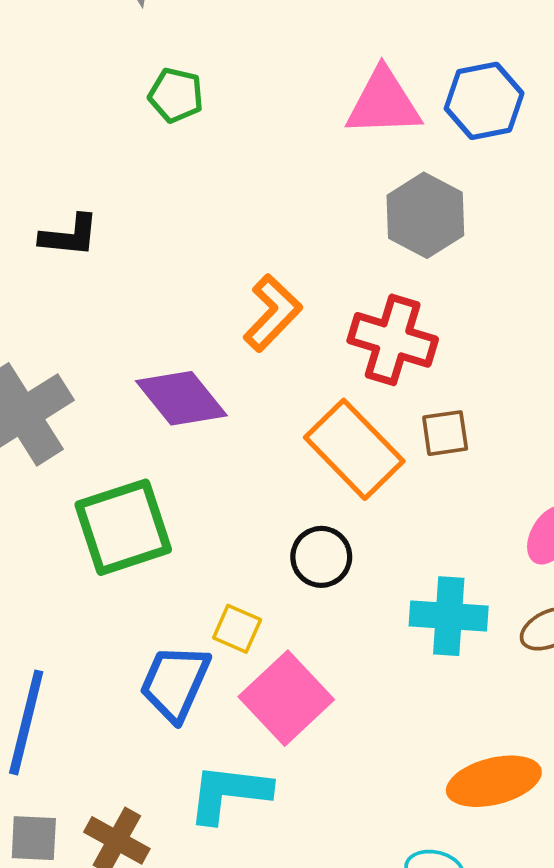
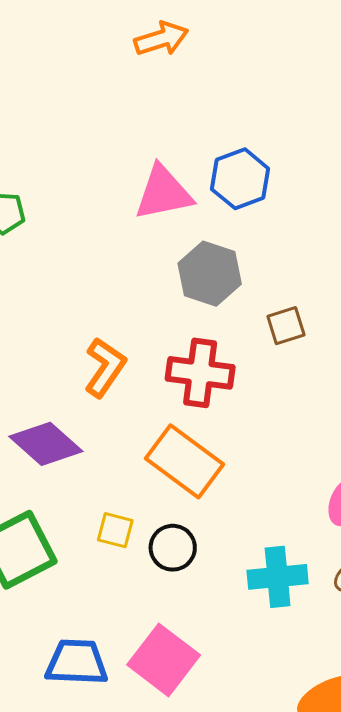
brown square: (445, 433) -> (286, 326), moved
yellow square: (237, 629) -> (115, 530), moved
blue trapezoid: (175, 683) -> (77, 662), turned 78

